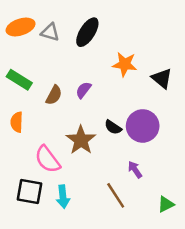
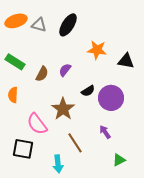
black triangle: (162, 78) -> (126, 61), turned -30
black semicircle: (113, 127) -> (88, 91), moved, turned -64
brown line: (116, 195) -> (75, 143), moved
cyan arrow: (63, 197) -> (58, 164), moved
green triangle: (166, 204) -> (119, 160), moved

